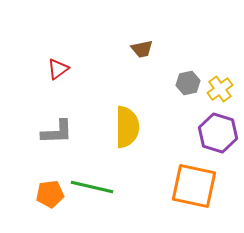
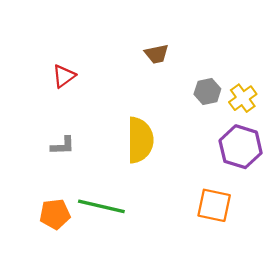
gray L-shape: (57, 132) -> (63, 146), size x0.7
orange square: (194, 186) -> (214, 205), size x0.7

